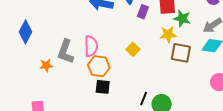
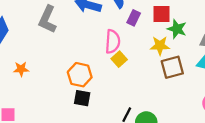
pink semicircle: (91, 46) -> (113, 42), moved
gray L-shape: (66, 52) -> (47, 19), moved
brown square: (181, 53) -> (172, 67), turned -30

